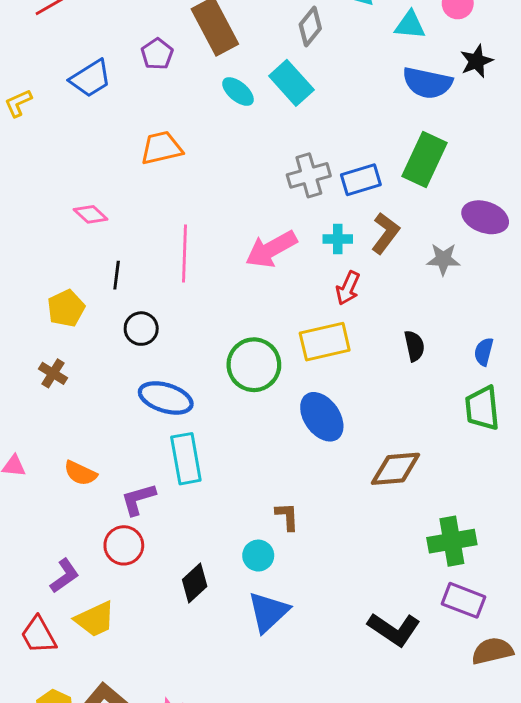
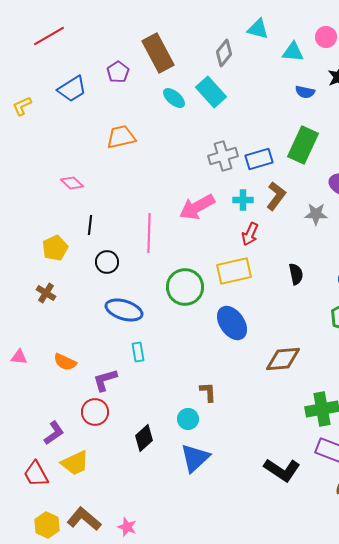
blue semicircle: (427, 83) -> (305, 92), size x0.6
pink line: (185, 253) -> (149, 233), moved
cyan rectangle: (186, 459) -> (138, 352), size x0.6

